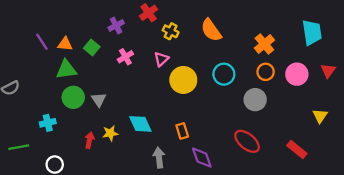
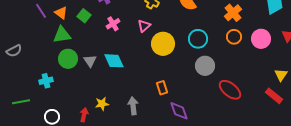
orange triangle: (65, 44) -> (61, 13), turned 32
gray circle: (255, 100) -> (205, 66), moved
cyan diamond: (140, 124) -> (114, 61), moved
yellow star: (110, 133) -> (102, 104), moved
red arrow: (89, 140) -> (84, 115), moved
red ellipse: (247, 141) -> (230, 90), moved
red rectangle: (297, 149) -> (274, 96), moved
gray arrow: (159, 158) -> (133, 106), moved

